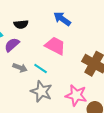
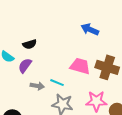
blue arrow: (62, 19) -> (90, 29), moved
pink trapezoid: (55, 46) -> (80, 66), moved

